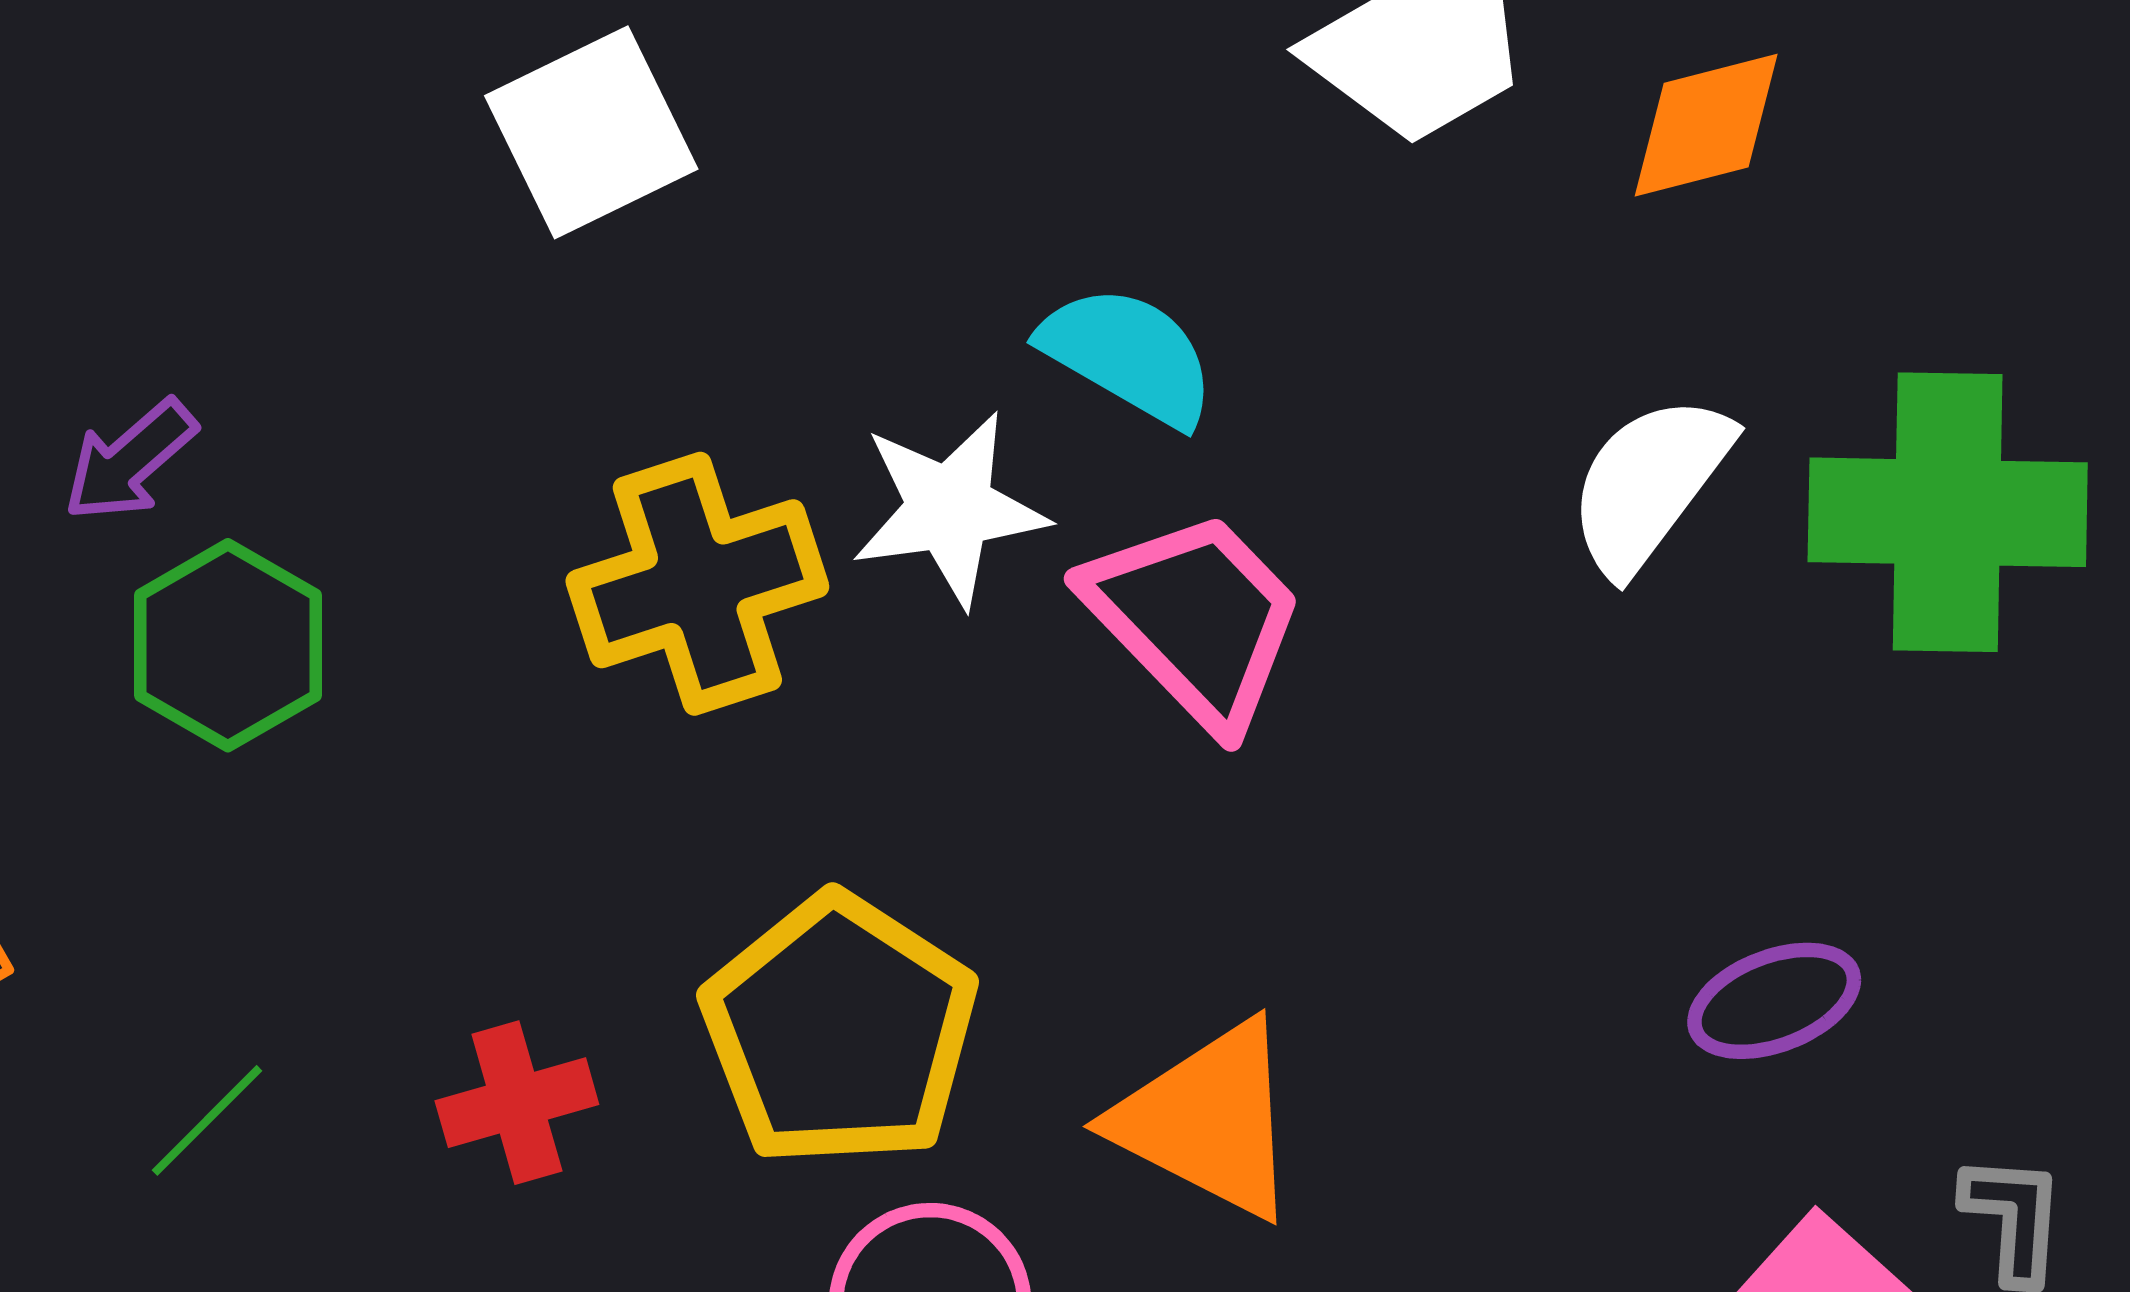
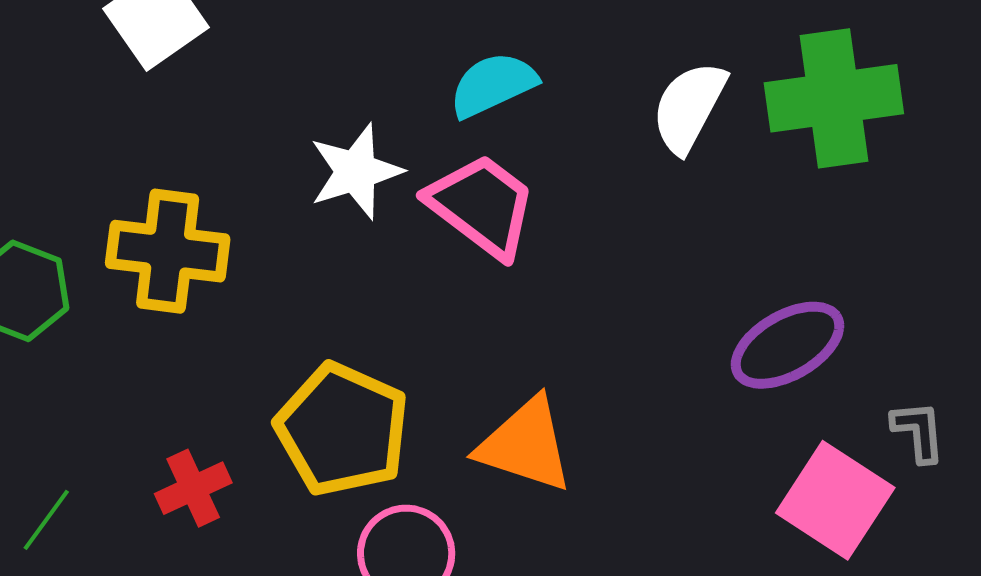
cyan semicircle: (1128, 355) -> (493, 85), moved, turned -46
yellow cross: (697, 584) -> (168, 251), moved, turned 34
purple ellipse: (1774, 1001) -> (787, 345), size x1.4

